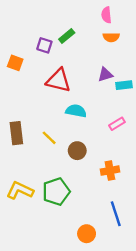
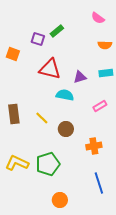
pink semicircle: (106, 15) -> (98, 18), moved, turned -48
orange semicircle: (111, 37) -> (105, 45), moved
purple triangle: (105, 75) -> (80, 77), moved
orange circle: (87, 234) -> (60, 200), moved

